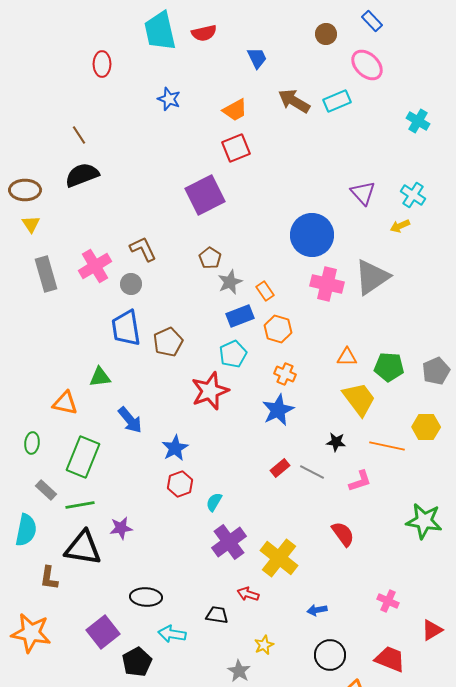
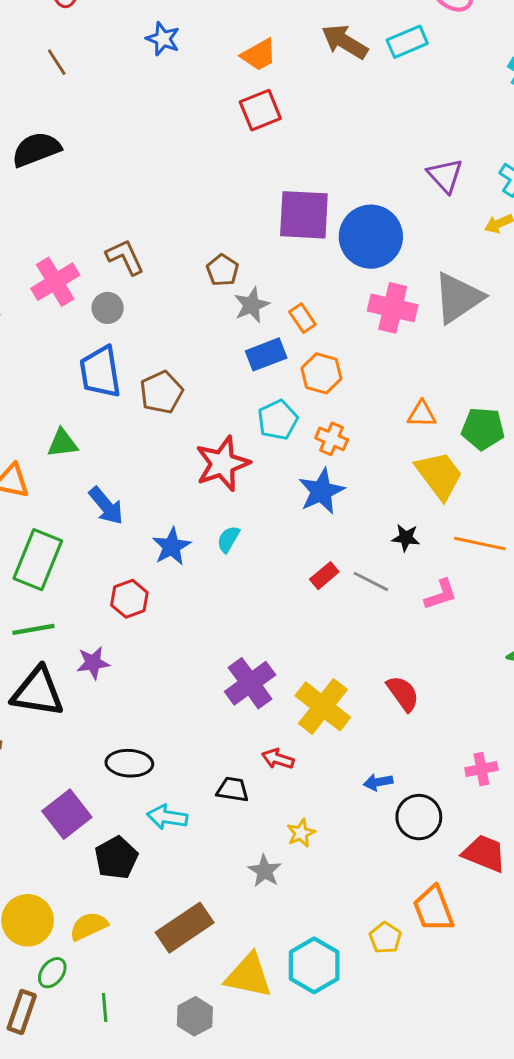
brown line: (79, 135) -> (57, 62), moved
purple square: (205, 195) -> (304, 215), moved, turned 30
cyan pentagon: (233, 354) -> (278, 420), moved
red hexagon: (180, 484) -> (129, 599), moved
cyan semicircle: (214, 502) -> (228, 539), moved
red semicircle: (343, 534) -> (403, 693), moved
pink cross: (388, 601) -> (481, 769), turned -35
black circle: (330, 655) -> (419, 817), moved

